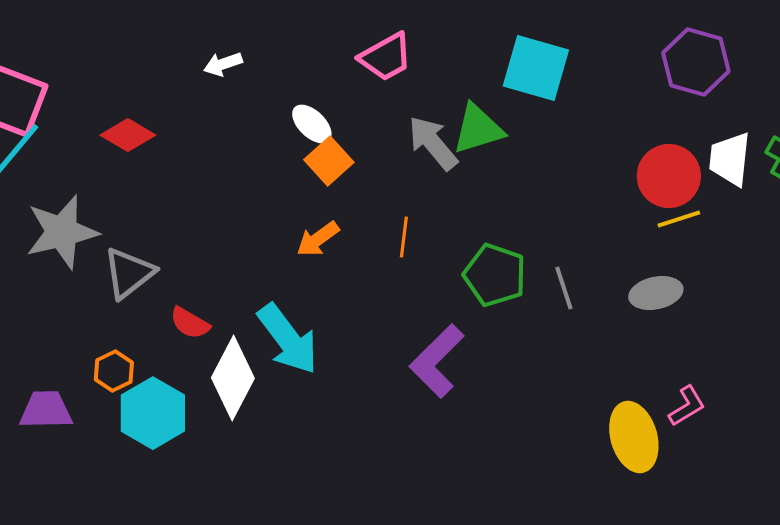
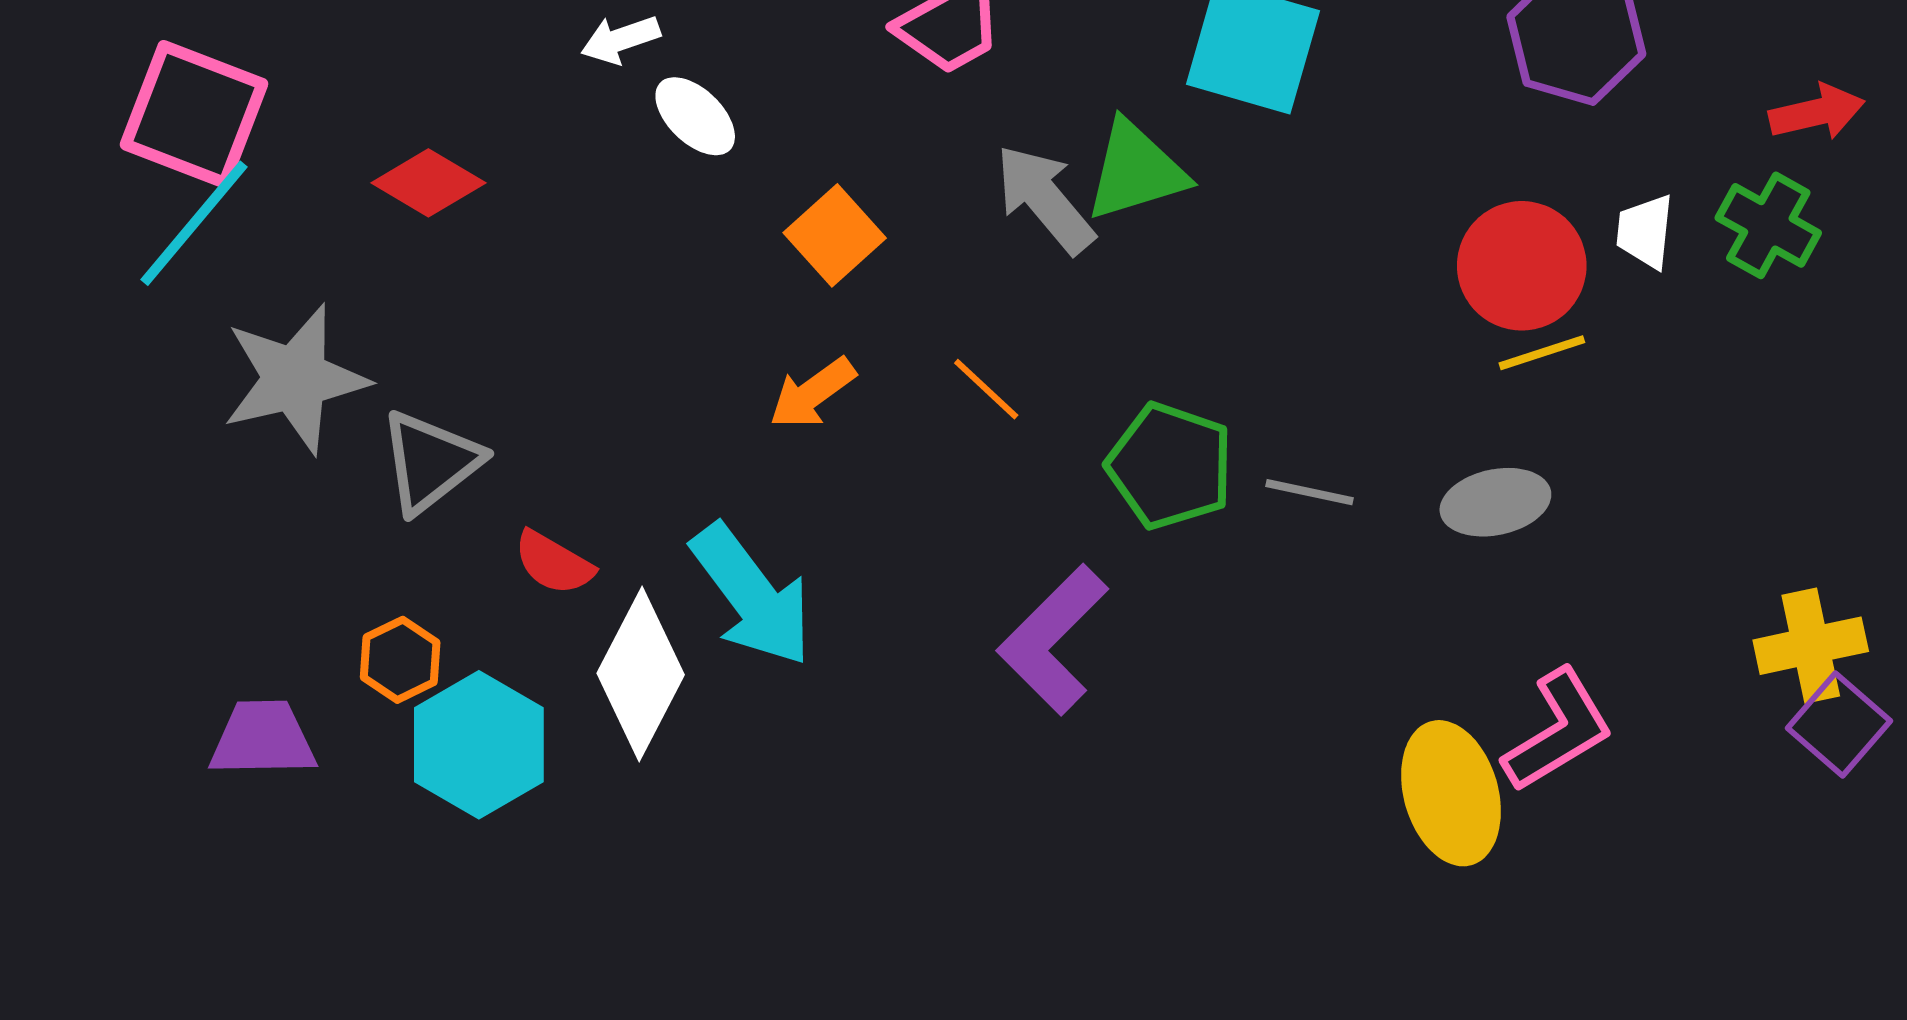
white ellipse: (312, 124) -> (695, 116), moved
white trapezoid: (730, 159) -> (1645, 231), size x0.7
orange line: (404, 237) -> (986, 389), turned -54
gray line: (564, 288) -> (1310, 492), turned -60
pink L-shape: (687, 406) -> (1558, 731), size x1.5

